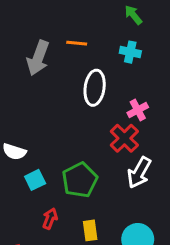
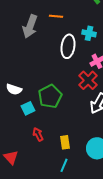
cyan cross: (130, 52) -> (89, 33), moved
green pentagon: (80, 180) -> (50, 96), moved
red arrow: (50, 219) -> (38, 134), turned -48

